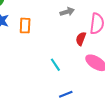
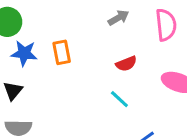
red semicircle: (81, 39) -> (126, 64), moved, turned -120

